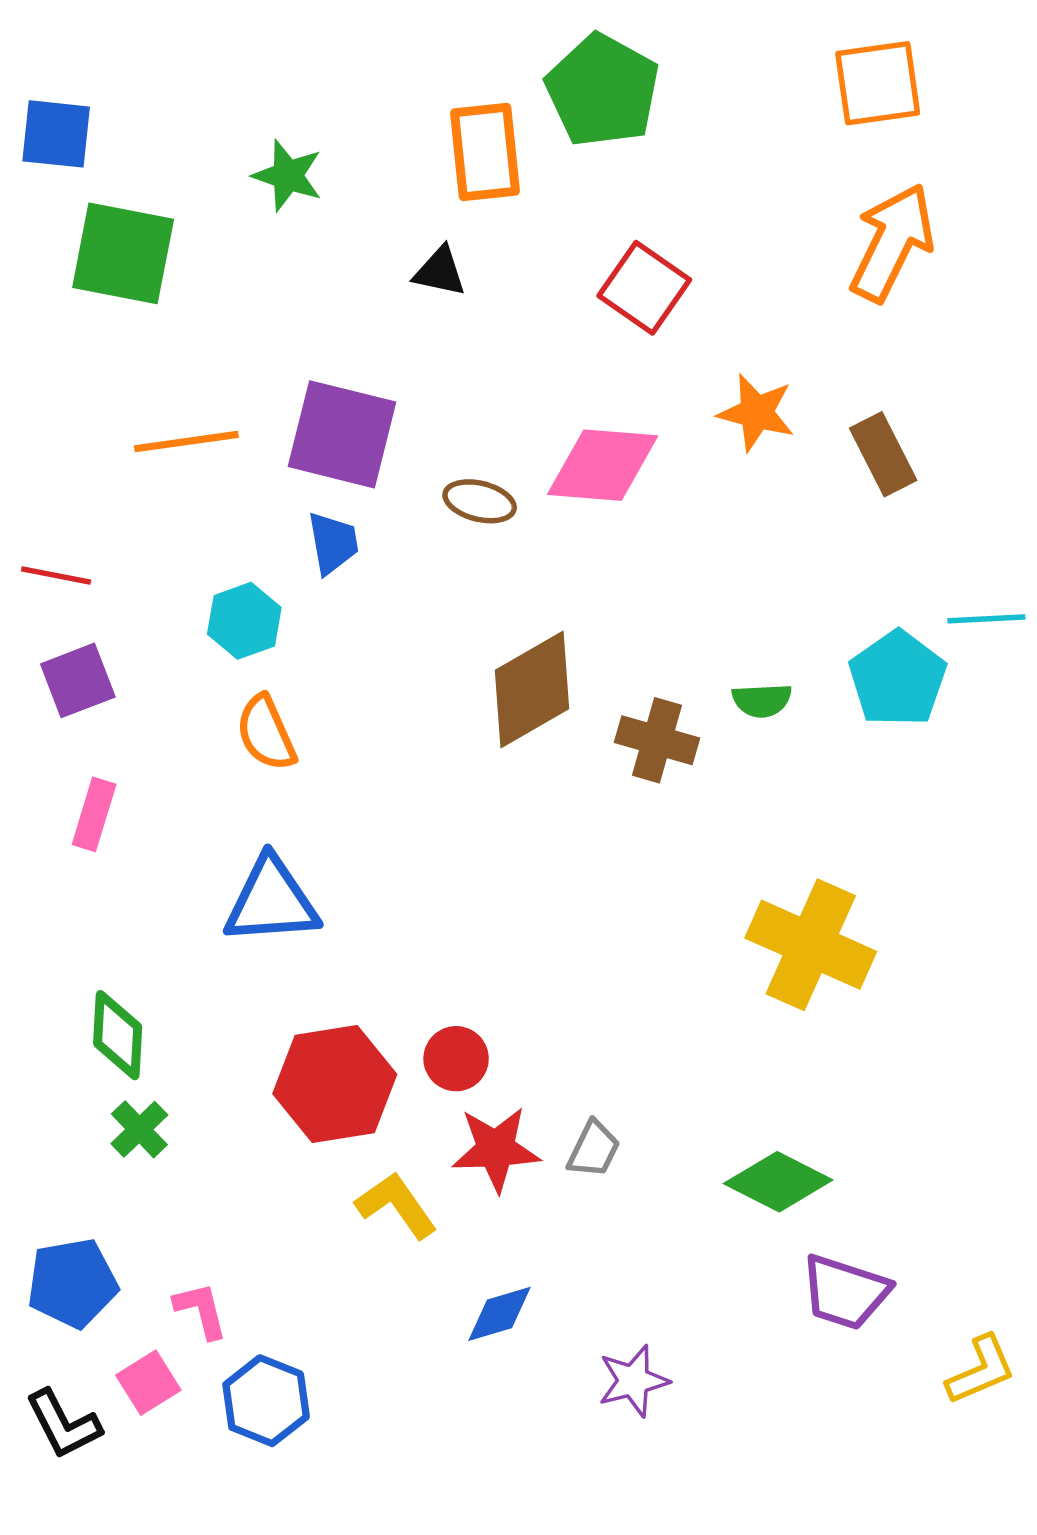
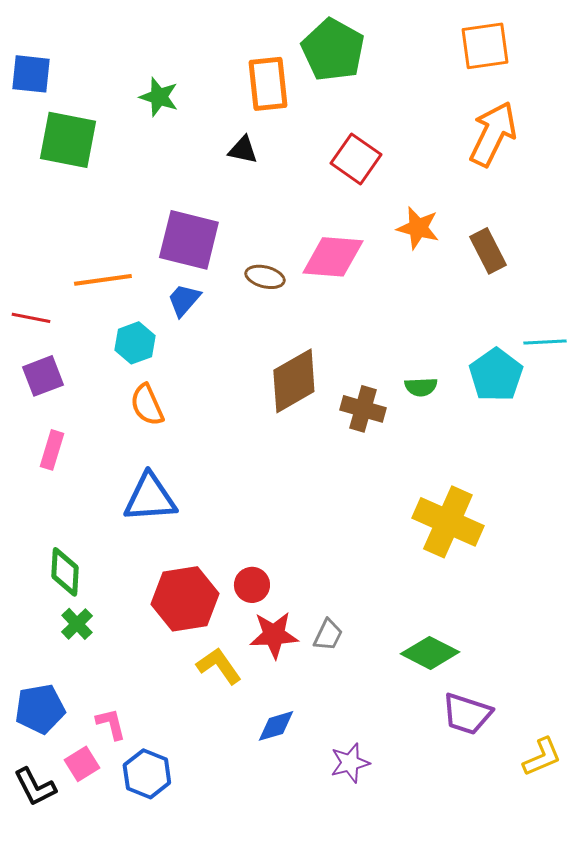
orange line: (186, 442) -> (103, 280), moved
blue trapezoid: (333, 543) -> (184, 300), turned -129

